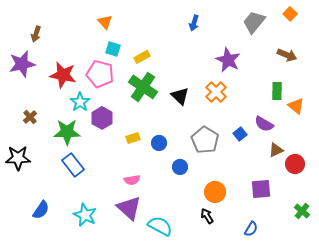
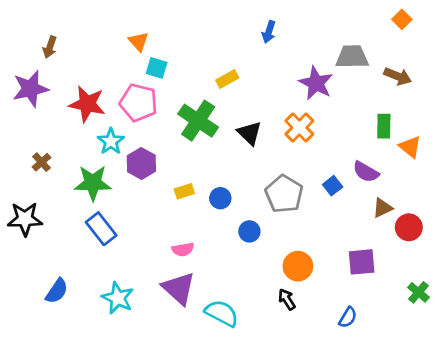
orange triangle: (105, 22) -> (139, 42), moved
gray trapezoid: (254, 22) -> (352, 57), moved, turned 50
yellow rectangle: (142, 57) -> (227, 79), moved

